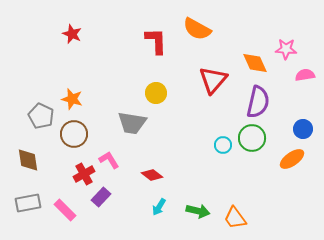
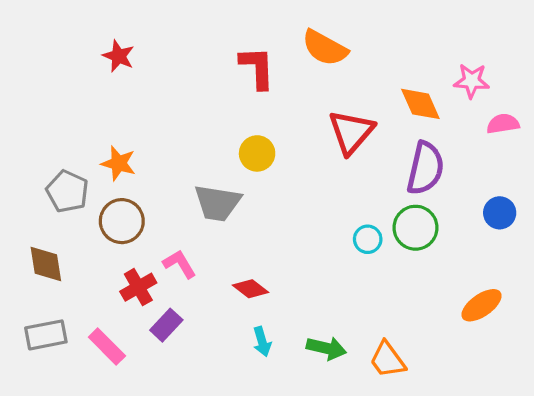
orange ellipse: (292, 159) -> (482, 305), moved
cyan arrow: (159, 207) -> (262, 342), turned -48

